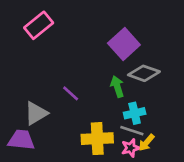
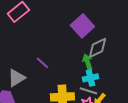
gray diamond: (144, 73) -> (97, 48), turned -45
green arrow: (117, 87) -> (87, 62), moved

